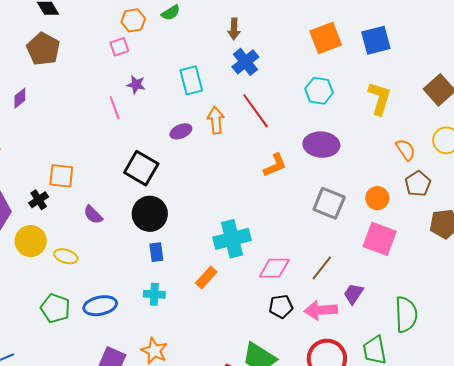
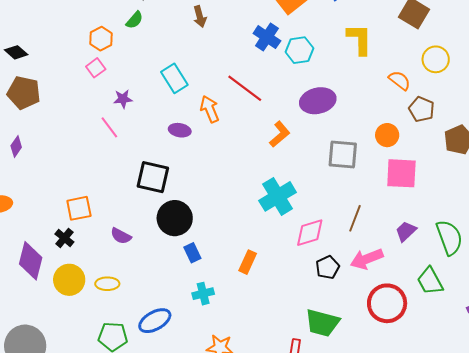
blue cross: (245, 62) -> (267, 37), moved
purple ellipse: (181, 131) -> (180, 130), turned 50
cyan cross: (232, 239) -> (278, 196), moved
purple trapezoid: (353, 294) -> (406, 231), moved, turned 30

